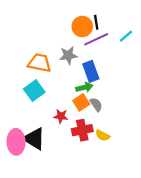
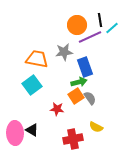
black line: (96, 22) -> (100, 20), moved
cyan line: (126, 36) -> (112, 28), moved
red cross: (82, 130) -> (73, 139), moved
black triangle: (34, 139) -> (32, 130), size x0.6

